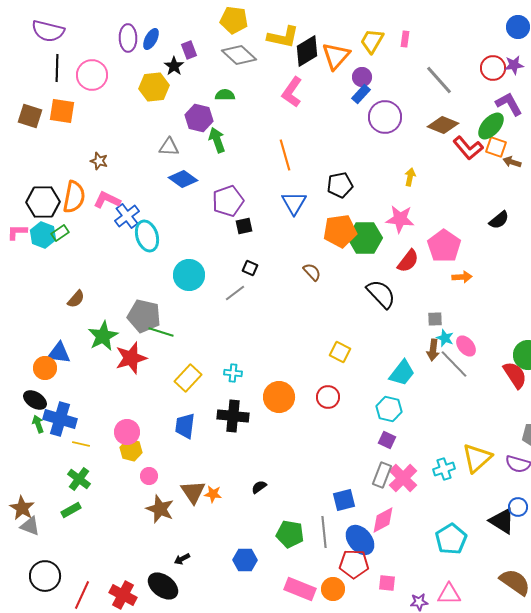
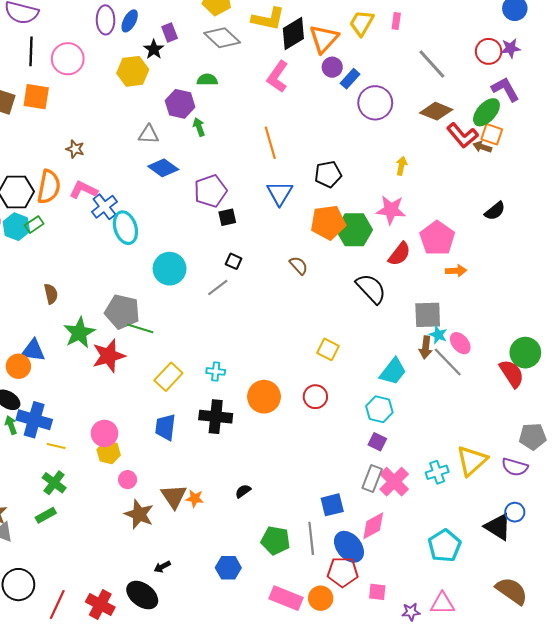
purple circle: (362, 77) -> (332, 67), moved
green arrow: (217, 140) -> (199, 127), size x0.7
brown arrow: (512, 162) -> (482, 147), moved
brown semicircle: (76, 299) -> (51, 294), turned -54
gray square: (435, 319) -> (428, 315), size x1.8

